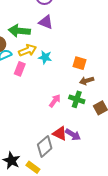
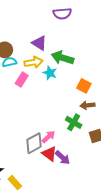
purple triangle: (46, 22) -> (39, 43), moved
green arrow: (19, 31) -> (62, 58), moved
pink arrow: (55, 101) -> (49, 137), moved
gray diamond: (45, 146) -> (34, 143), moved

